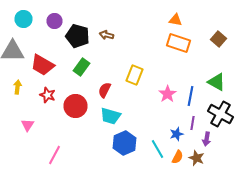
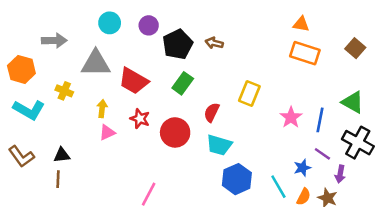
black pentagon: (78, 36) -> (178, 44), turned 30
purple line: (192, 123) -> (322, 154), turned -64
pink triangle: (28, 125) -> (107, 132), moved, turned 32

